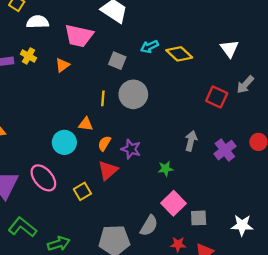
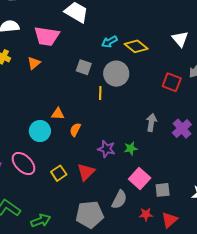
gray square: (117, 61) -> (84, 67), moved
gray circle: (133, 94) -> (116, 74), moved
yellow line: (103, 98) -> (100, 93), moved
purple star: (131, 149) -> (106, 149), moved
red triangle: (108, 170) -> (86, 172), moved

